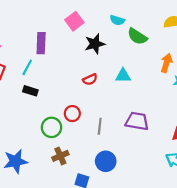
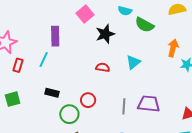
cyan triangle: (123, 76) -> (133, 62), turned -35
red semicircle: (90, 79) -> (103, 67), turned -144
black rectangle: (30, 91) -> (52, 93), moved
gray line: (100, 126) -> (124, 106), moved

